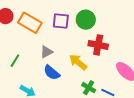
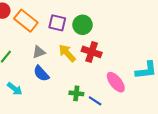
yellow arrow: (78, 62) -> (67, 53), moved
green cross: (89, 88) -> (76, 93), turned -32

